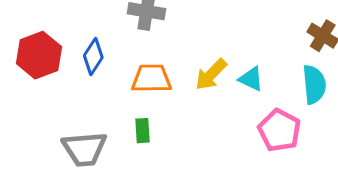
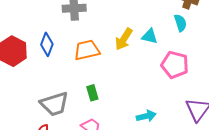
cyan semicircle: (314, 84) -> (180, 23), moved, size x0.7
green rectangle: (142, 131) -> (92, 93), moved

